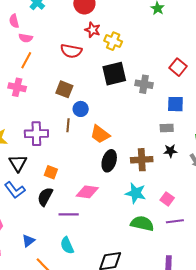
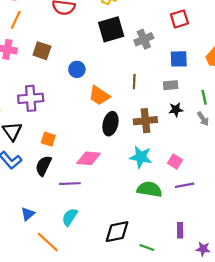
red square: (178, 67) -> (179, 19), turned 36
gray cross: (144, 84) -> (144, 39), turned -30
brown square: (64, 89) -> (42, 51), moved
brown line: (68, 125) -> (134, 82), moved
cyan semicircle: (67, 245) -> (70, 217), turned 60

